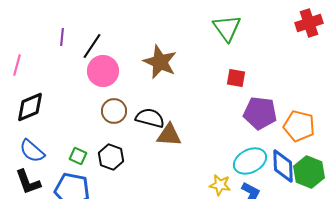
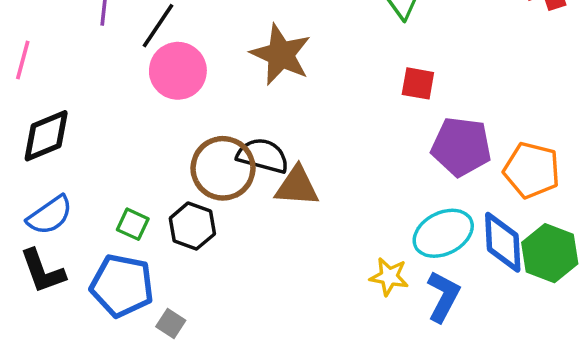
brown circle: (114, 111) -> (223, 168), moved, size x1.4
blue semicircle: (32, 151) -> (50, 215), turned -76

